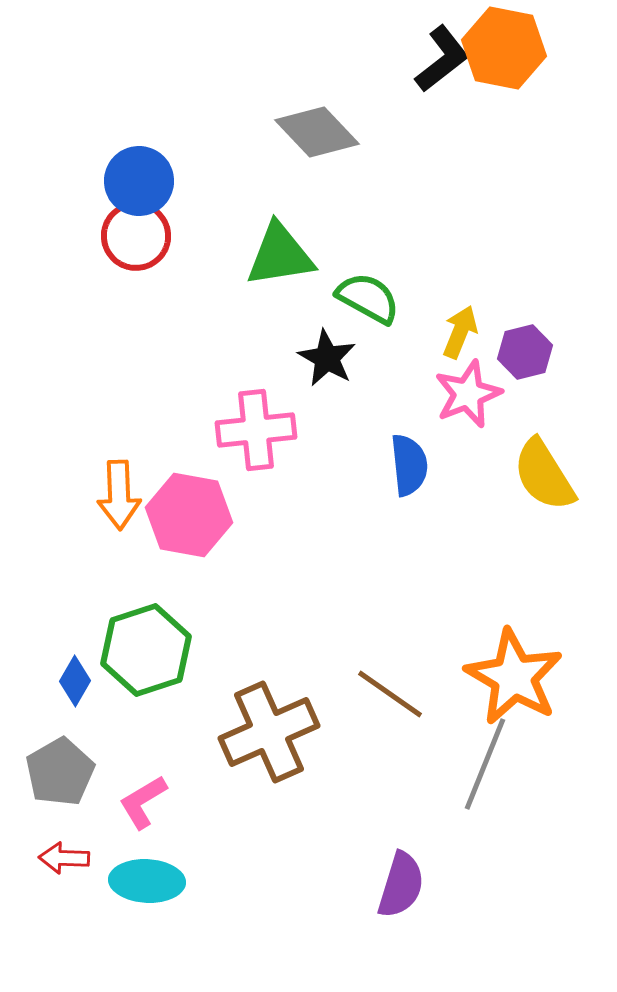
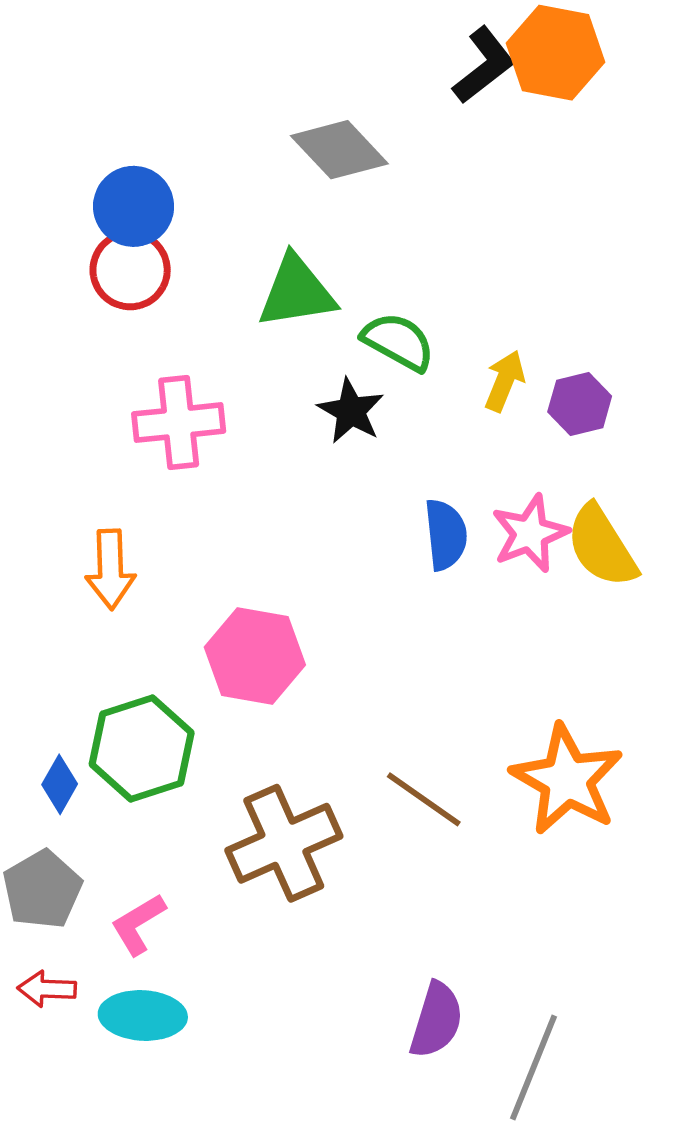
pink star: (468, 394) -> (530, 533), moved
pink cross: (256, 430) -> (179, 423), moved
pink hexagon: (189, 515) -> (255, 656), moved
gray line: (485, 764) -> (533, 1068), moved

